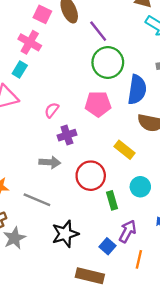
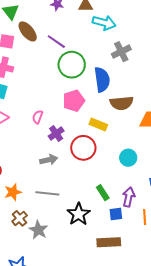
yellow rectangle: (124, 150) -> (98, 125), moved
red circle: (91, 176) -> (83, 148), moved
green rectangle: (112, 200) -> (103, 193), moved
blue square: (107, 246) -> (116, 214), turned -32

